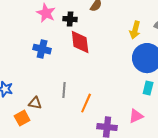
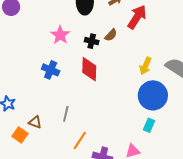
black cross: (70, 19) -> (92, 41), moved
orange line: (86, 103) -> (80, 140), moved
orange square: (22, 118) -> (20, 135), turned -35

